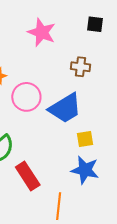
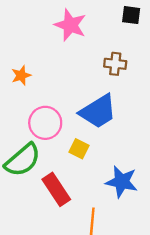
pink circle: (26, 97) -> (45, 123), moved
yellow square: (85, 139) -> (79, 149), moved, turned 36

